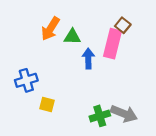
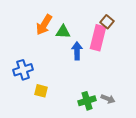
gray arrow: (124, 114) -> (108, 99), size x0.6

